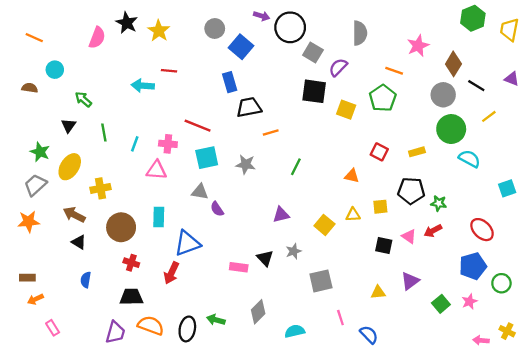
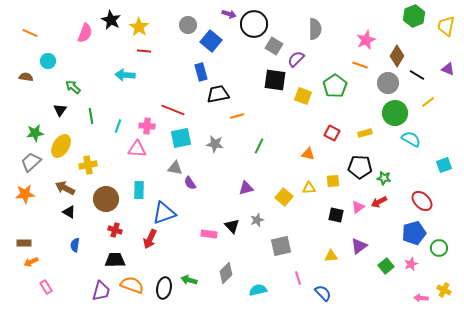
red line: (169, 71) -> (144, 51), moved
orange line: (394, 71) -> (360, 65), moved
green star: (40, 152) -> (35, 133), turned -30
pink triangle: (409, 236) -> (358, 207), turned 48

